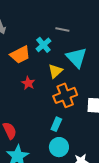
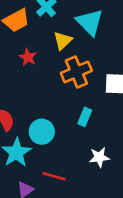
cyan rectangle: (56, 124) -> (85, 117), moved
cyan circle: (59, 147) -> (42, 132), moved

